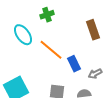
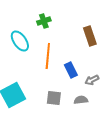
orange line: (51, 50) -> (48, 56), turned 55

